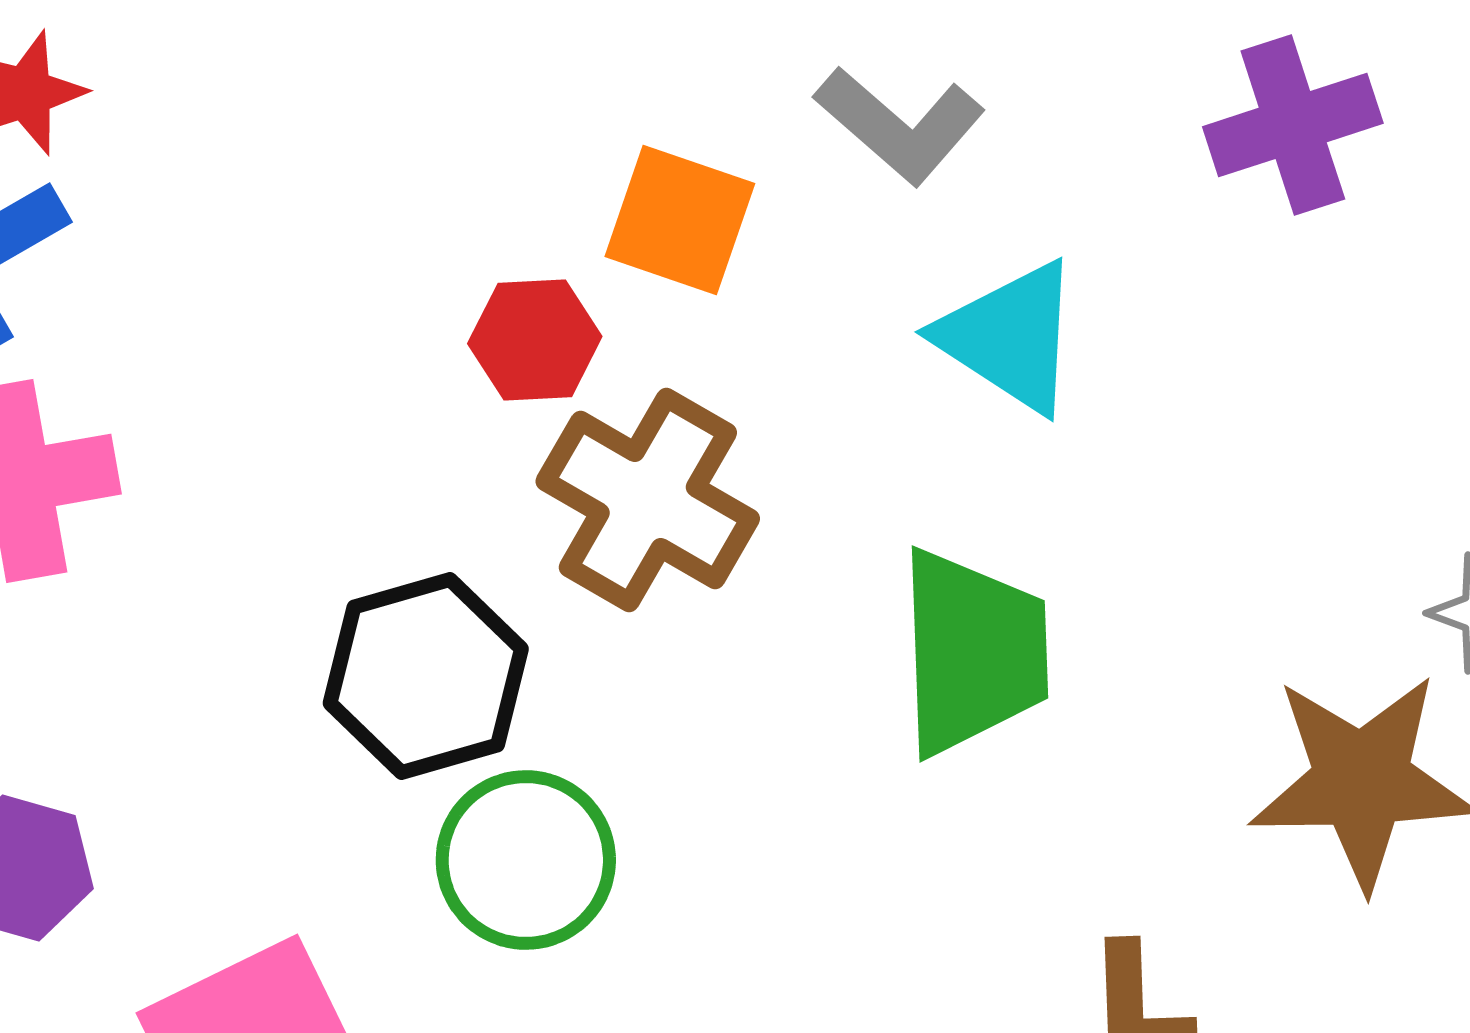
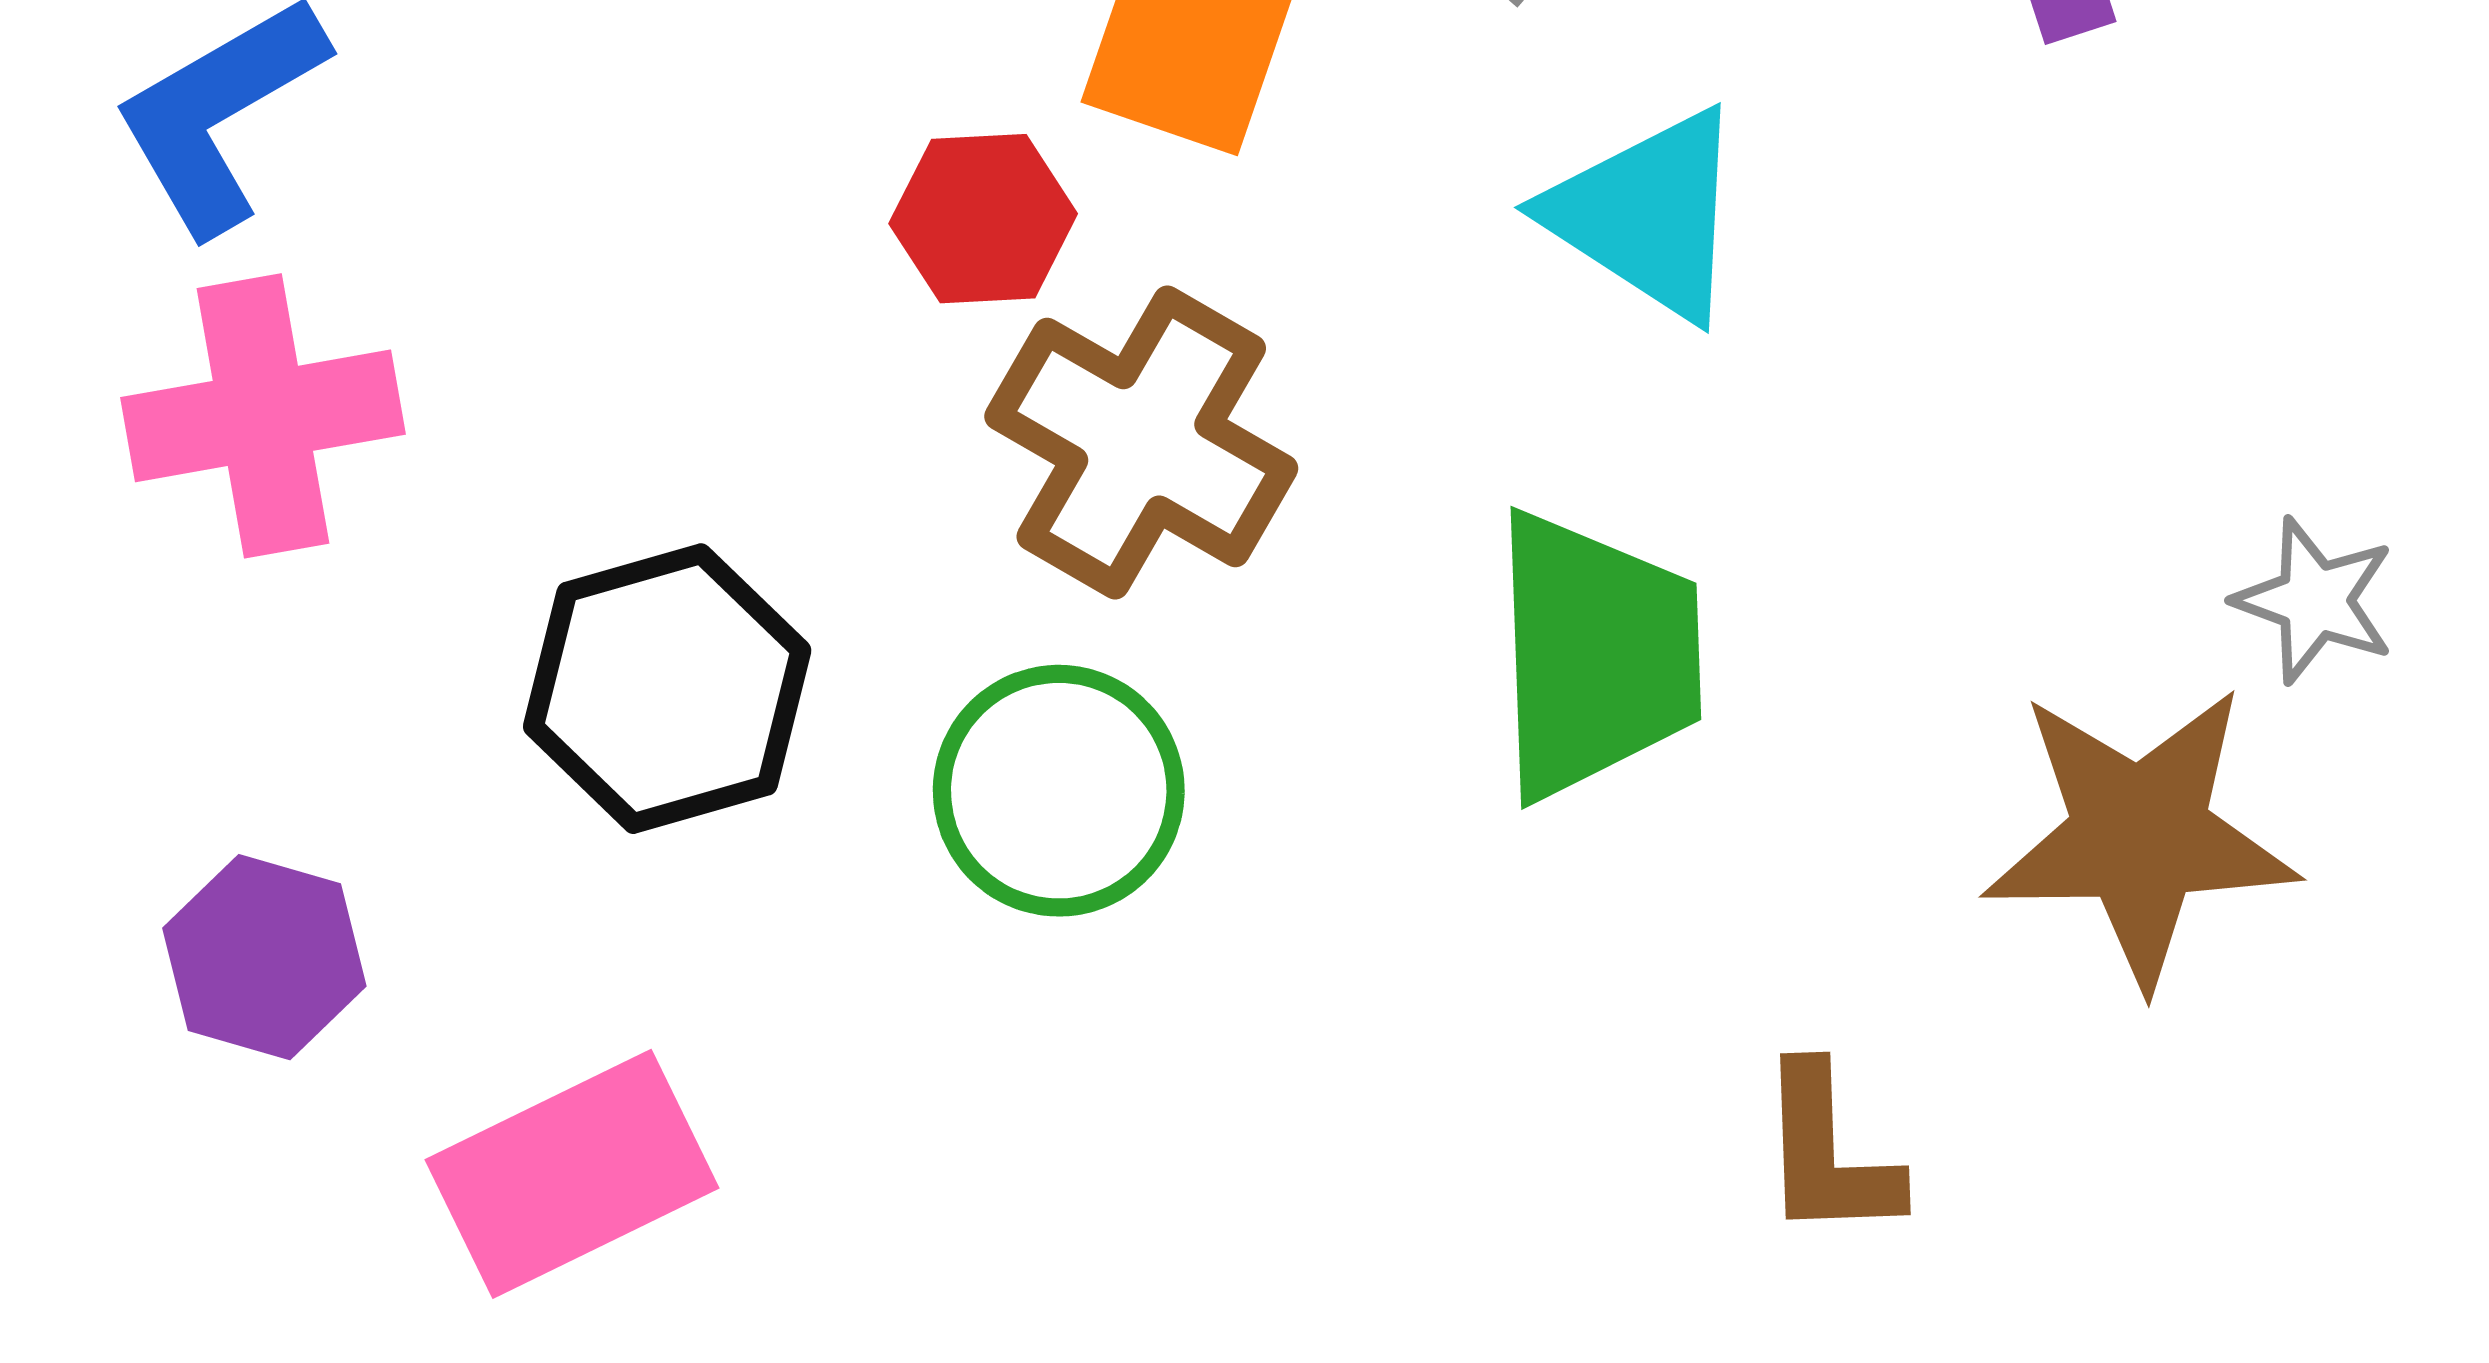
black hexagon: (426, 676) -> (667, 689), moved
green circle: (526, 860) -> (1059, 791), moved

